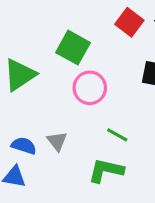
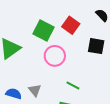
red square: (129, 22) -> (71, 25), moved

